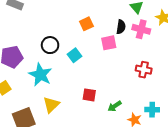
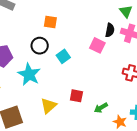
orange square: (86, 24) -> (50, 22), moved, turned 32
pink square: (109, 43) -> (97, 45), turned 35
yellow triangle: (51, 105) -> (49, 106), moved

